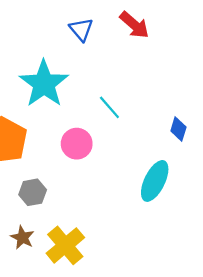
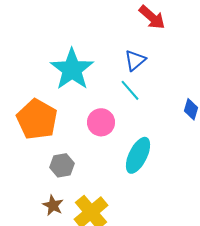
blue triangle: (81, 29) -> (135, 60), moved, turned 30
cyan ellipse: (155, 181) -> (138, 155), moved

